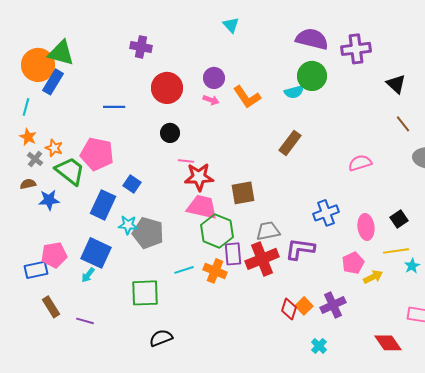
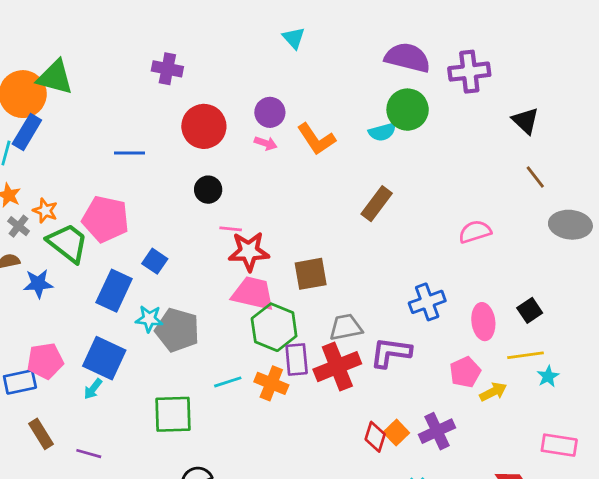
blue rectangle: (53, 82) -> (27, 132), moved

